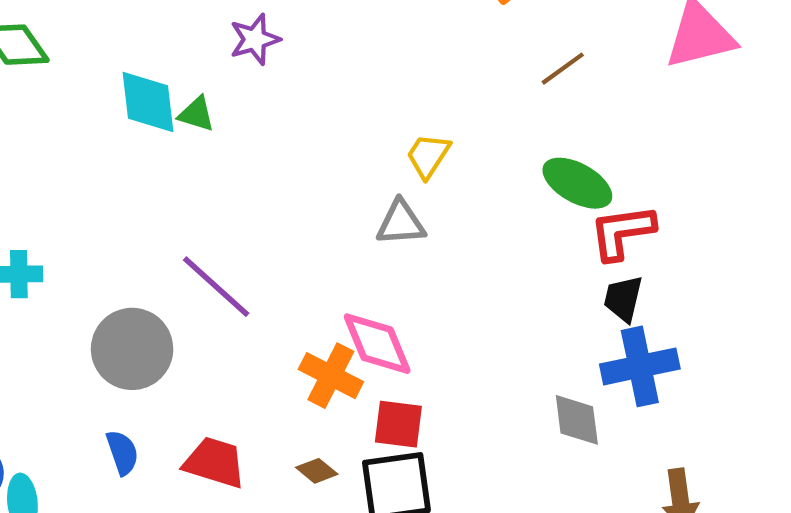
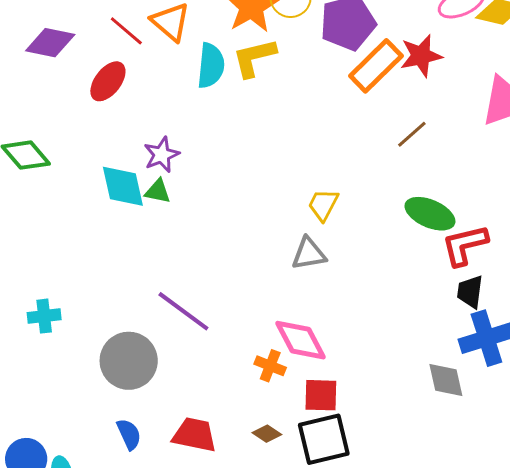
purple star: (255, 39) -> (162, 155), moved
orange cross: (331, 376) -> (270, 366), size x0.7

